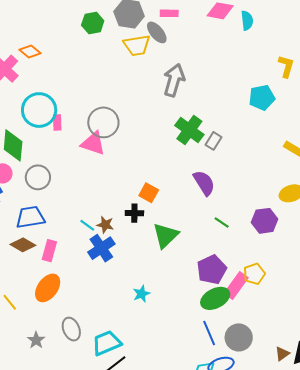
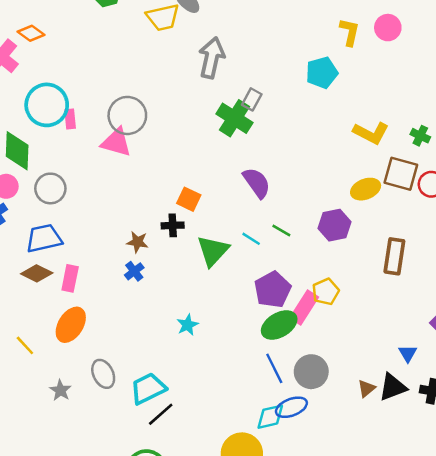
gray rectangle: (213, 141) -> (252, 99), moved
cyan line: (87, 225) -> (251, 239), moved
blue cross: (101, 248) -> (134, 271), size x0.6

